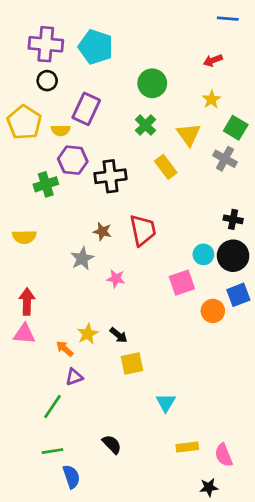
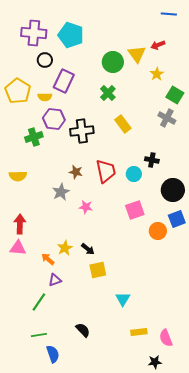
black circle: (47, 81) -> (45, 60), moved
yellow triangle: (189, 134) -> (137, 54), moved
black cross: (233, 219) -> (152, 160), moved
cyan circle: (203, 254) -> (134, 174), moved

